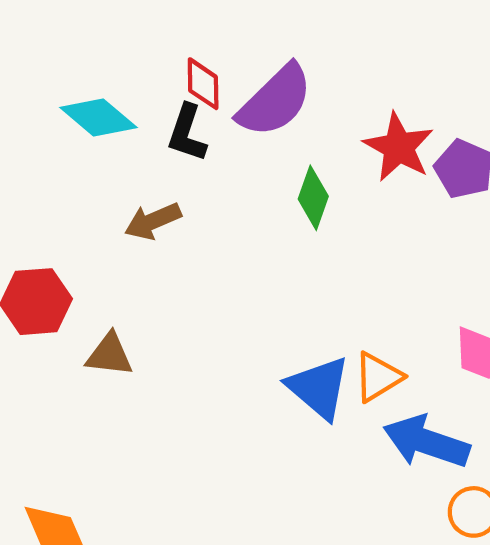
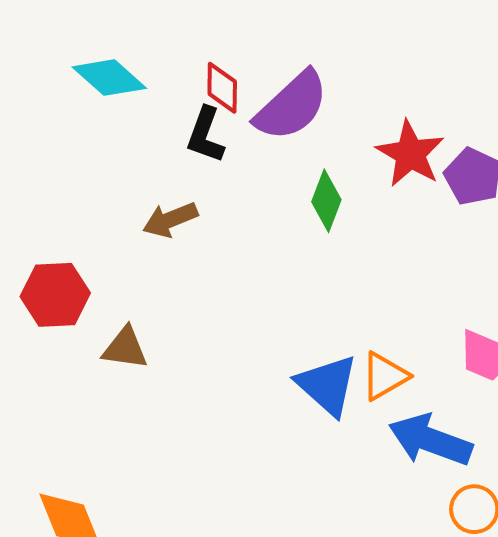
cyan diamond: (98, 117) -> (109, 78), moved

